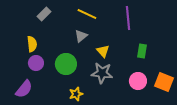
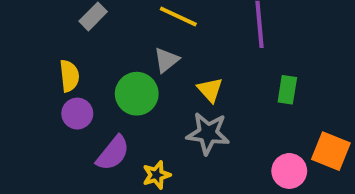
green circle: (66, 64) -> (137, 94), moved
pink circle: (138, 81) -> (289, 171), moved
purple semicircle: (24, 89) -> (113, 153), moved

